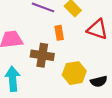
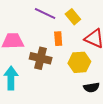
yellow hexagon: (74, 73) -> (79, 62), moved

